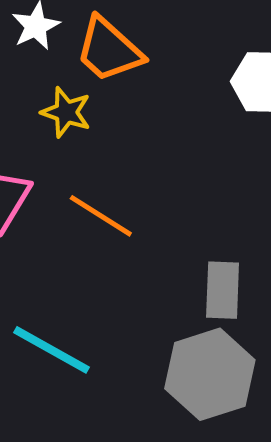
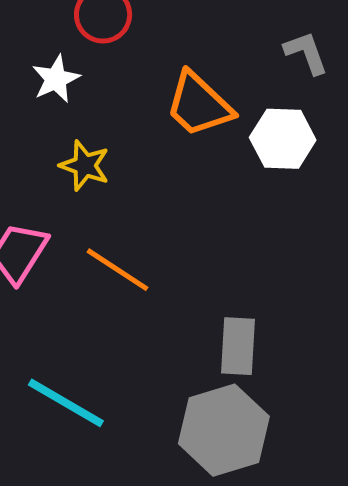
orange trapezoid: (109, 50) -> (199, 105), moved

